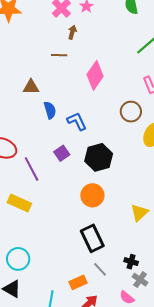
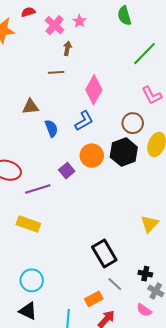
blue L-shape: (77, 121) -> (84, 121), moved, turned 90
black hexagon: (99, 157) -> (124, 152), moved
purple line: (32, 169) -> (38, 189), turned -75
orange circle: (92, 195) -> (92, 156), moved

